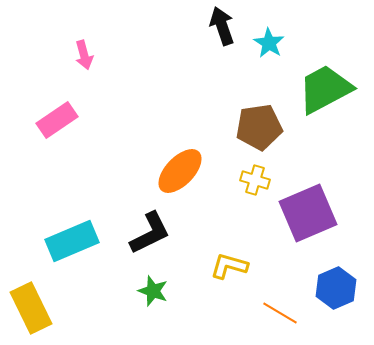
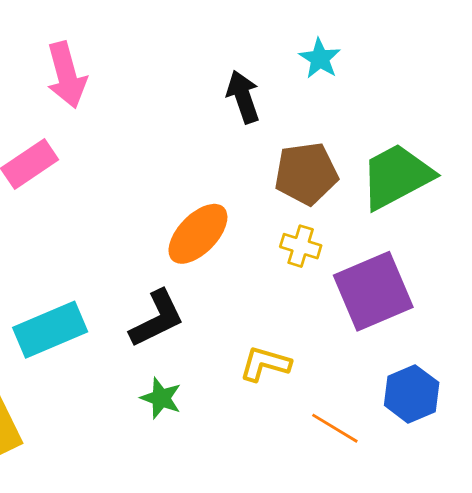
black arrow: (222, 26) -> (243, 97), moved
pink arrow: (84, 55) -> (67, 75), size x1.6
green trapezoid: (325, 89) -> (396, 176), moved

